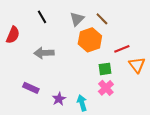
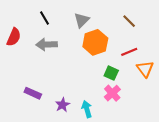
brown line: (102, 19) -> (129, 21), moved
gray arrow: (44, 53) -> (47, 44), moved
green square: (105, 69) -> (111, 73), turned 32

